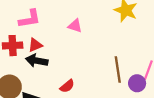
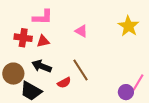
black arrow: (37, 61) -> (42, 66), moved
brown line: (118, 70) -> (80, 70), moved, turned -35

